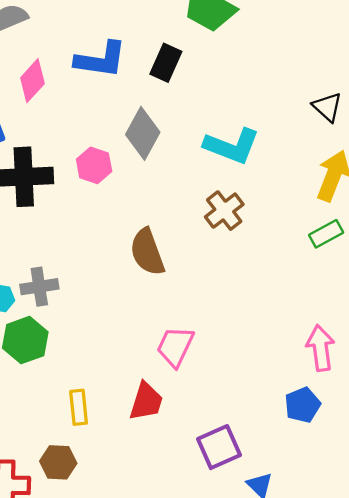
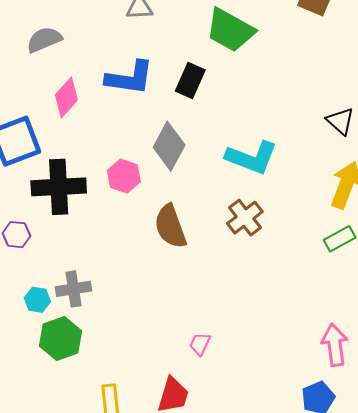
brown semicircle: (147, 252) -> (170, 226), moved
pink trapezoid: (175, 347) -> (200, 344), size x0.6

